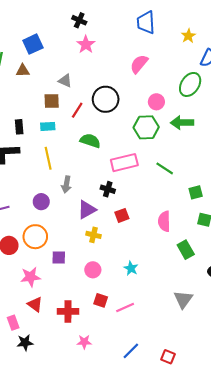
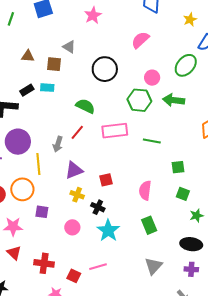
brown triangle: (23, 71) -> (28, 56), moved
red line: (77, 110) -> (77, 132), moved
black rectangle: (19, 127) -> (27, 90), moved, turned 56
yellow line: (48, 158) -> (38, 164), moved
green line: (165, 168) -> (152, 141), turned -30
black cross: (108, 189) -> (98, 207), moved
purple circle: (41, 202) -> (18, 142), moved, size x1.6
green rectangle: (186, 250) -> (149, 225), moved
cyan star: (131, 268) -> (108, 231), size x1.6
red square: (101, 300) -> (74, 276), moved

